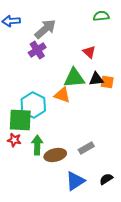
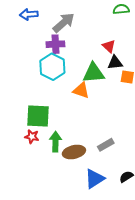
purple cross: (37, 50) -> (55, 44), turned 30
black triangle: (96, 79) -> (115, 63), moved
cyan hexagon: (33, 105) -> (52, 67), moved

